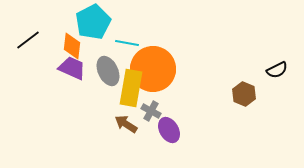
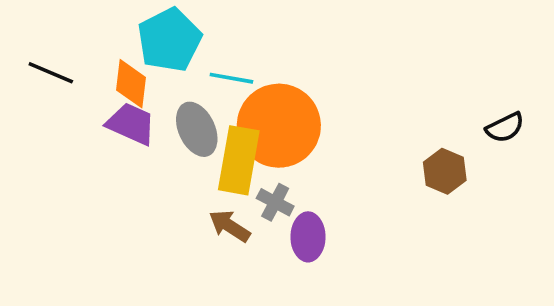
black line: (28, 40) -> (51, 73), turned 60
purple ellipse: (169, 130) -> (308, 237), turned 30

